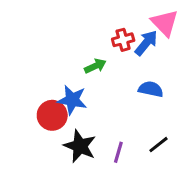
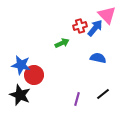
blue star: (72, 100) -> (21, 65), moved
black star: (80, 146) -> (20, 95), moved

